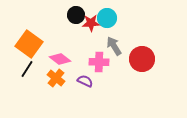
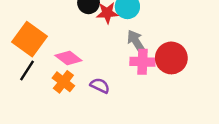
pink cross: (99, 62) -> (142, 62), moved

